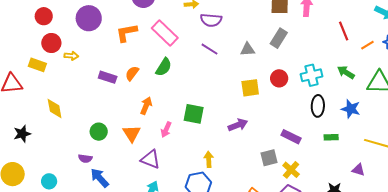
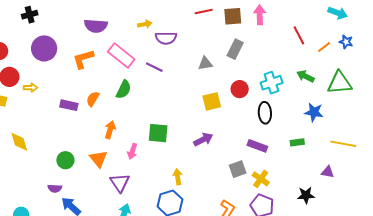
purple line: (209, 49) -> (154, 67), moved
black ellipse: (318, 106) -> (265, 113), moved
purple triangle: (150, 159) -> (120, 183), turned 40

